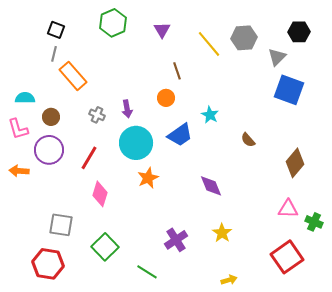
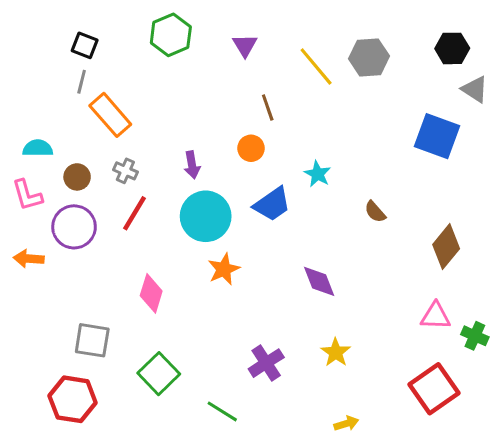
gray triangle: (277, 57) -> (475, 89), moved, turned -42
gray cross: (97, 115) -> (125, 171), moved
red line: (89, 158) -> (135, 213), moved

